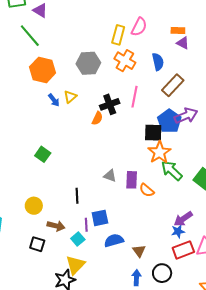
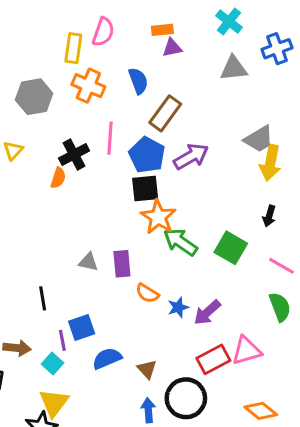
purple triangle: (183, 43) -> (172, 48), turned -32
blue pentagon: (169, 121) -> (147, 155), moved
orange semicircle: (147, 190) -> (147, 293), moved
blue star: (178, 231) -> (178, 307), moved
black circle: (162, 273) -> (186, 398), size x1.4

